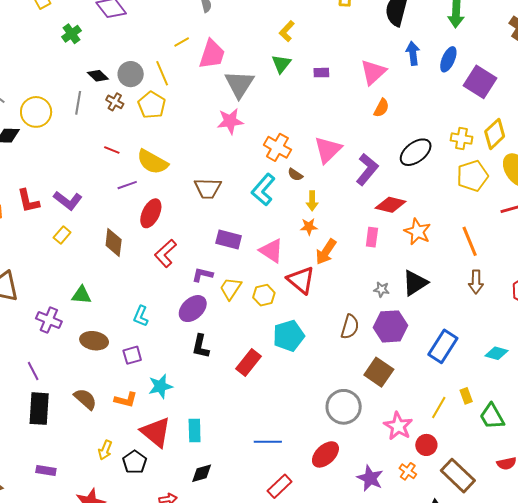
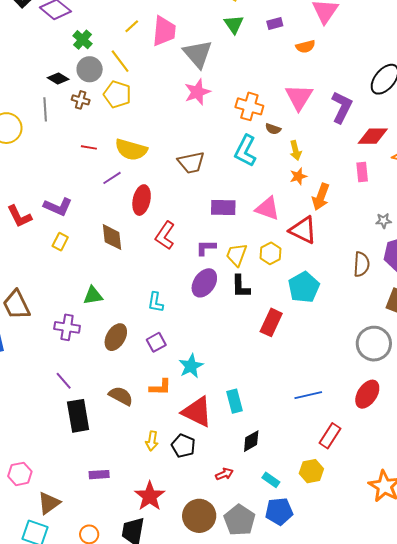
green cross: (71, 34) -> (83, 40), moved
orange semicircle: (381, 108) -> (305, 47), moved, turned 60
brown ellipse: (94, 341) -> (116, 337), turned -56
black L-shape: (201, 346) -> (241, 286), moved

